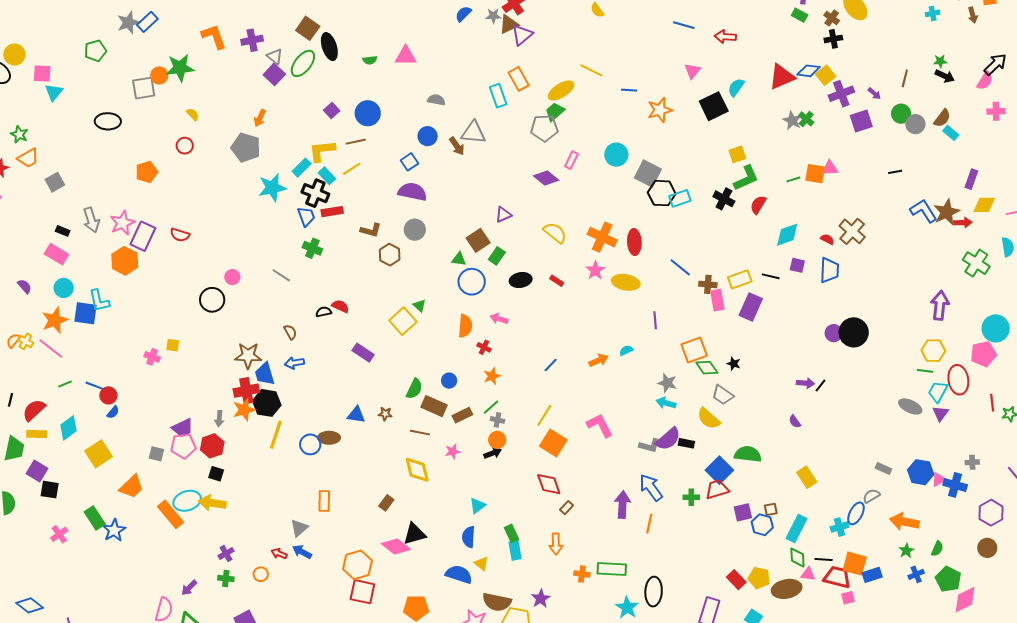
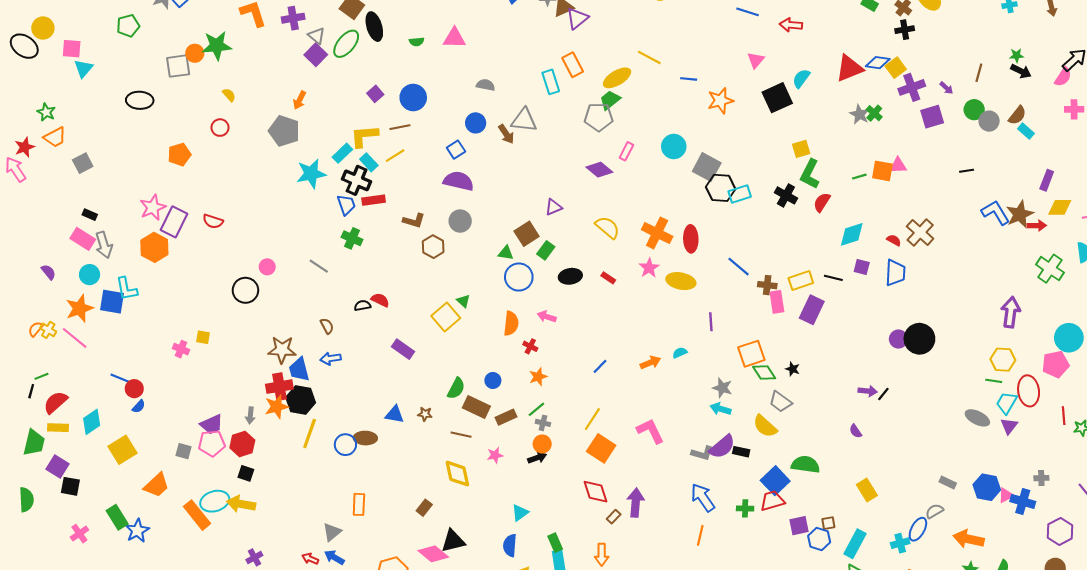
green L-shape: (746, 178) -> (810, 174), turned 140
gray arrow: (91, 220) -> (104, 245), moved
green line: (65, 384) -> (41, 376), moved
purple arrow: (623, 505) -> (636, 503), moved

